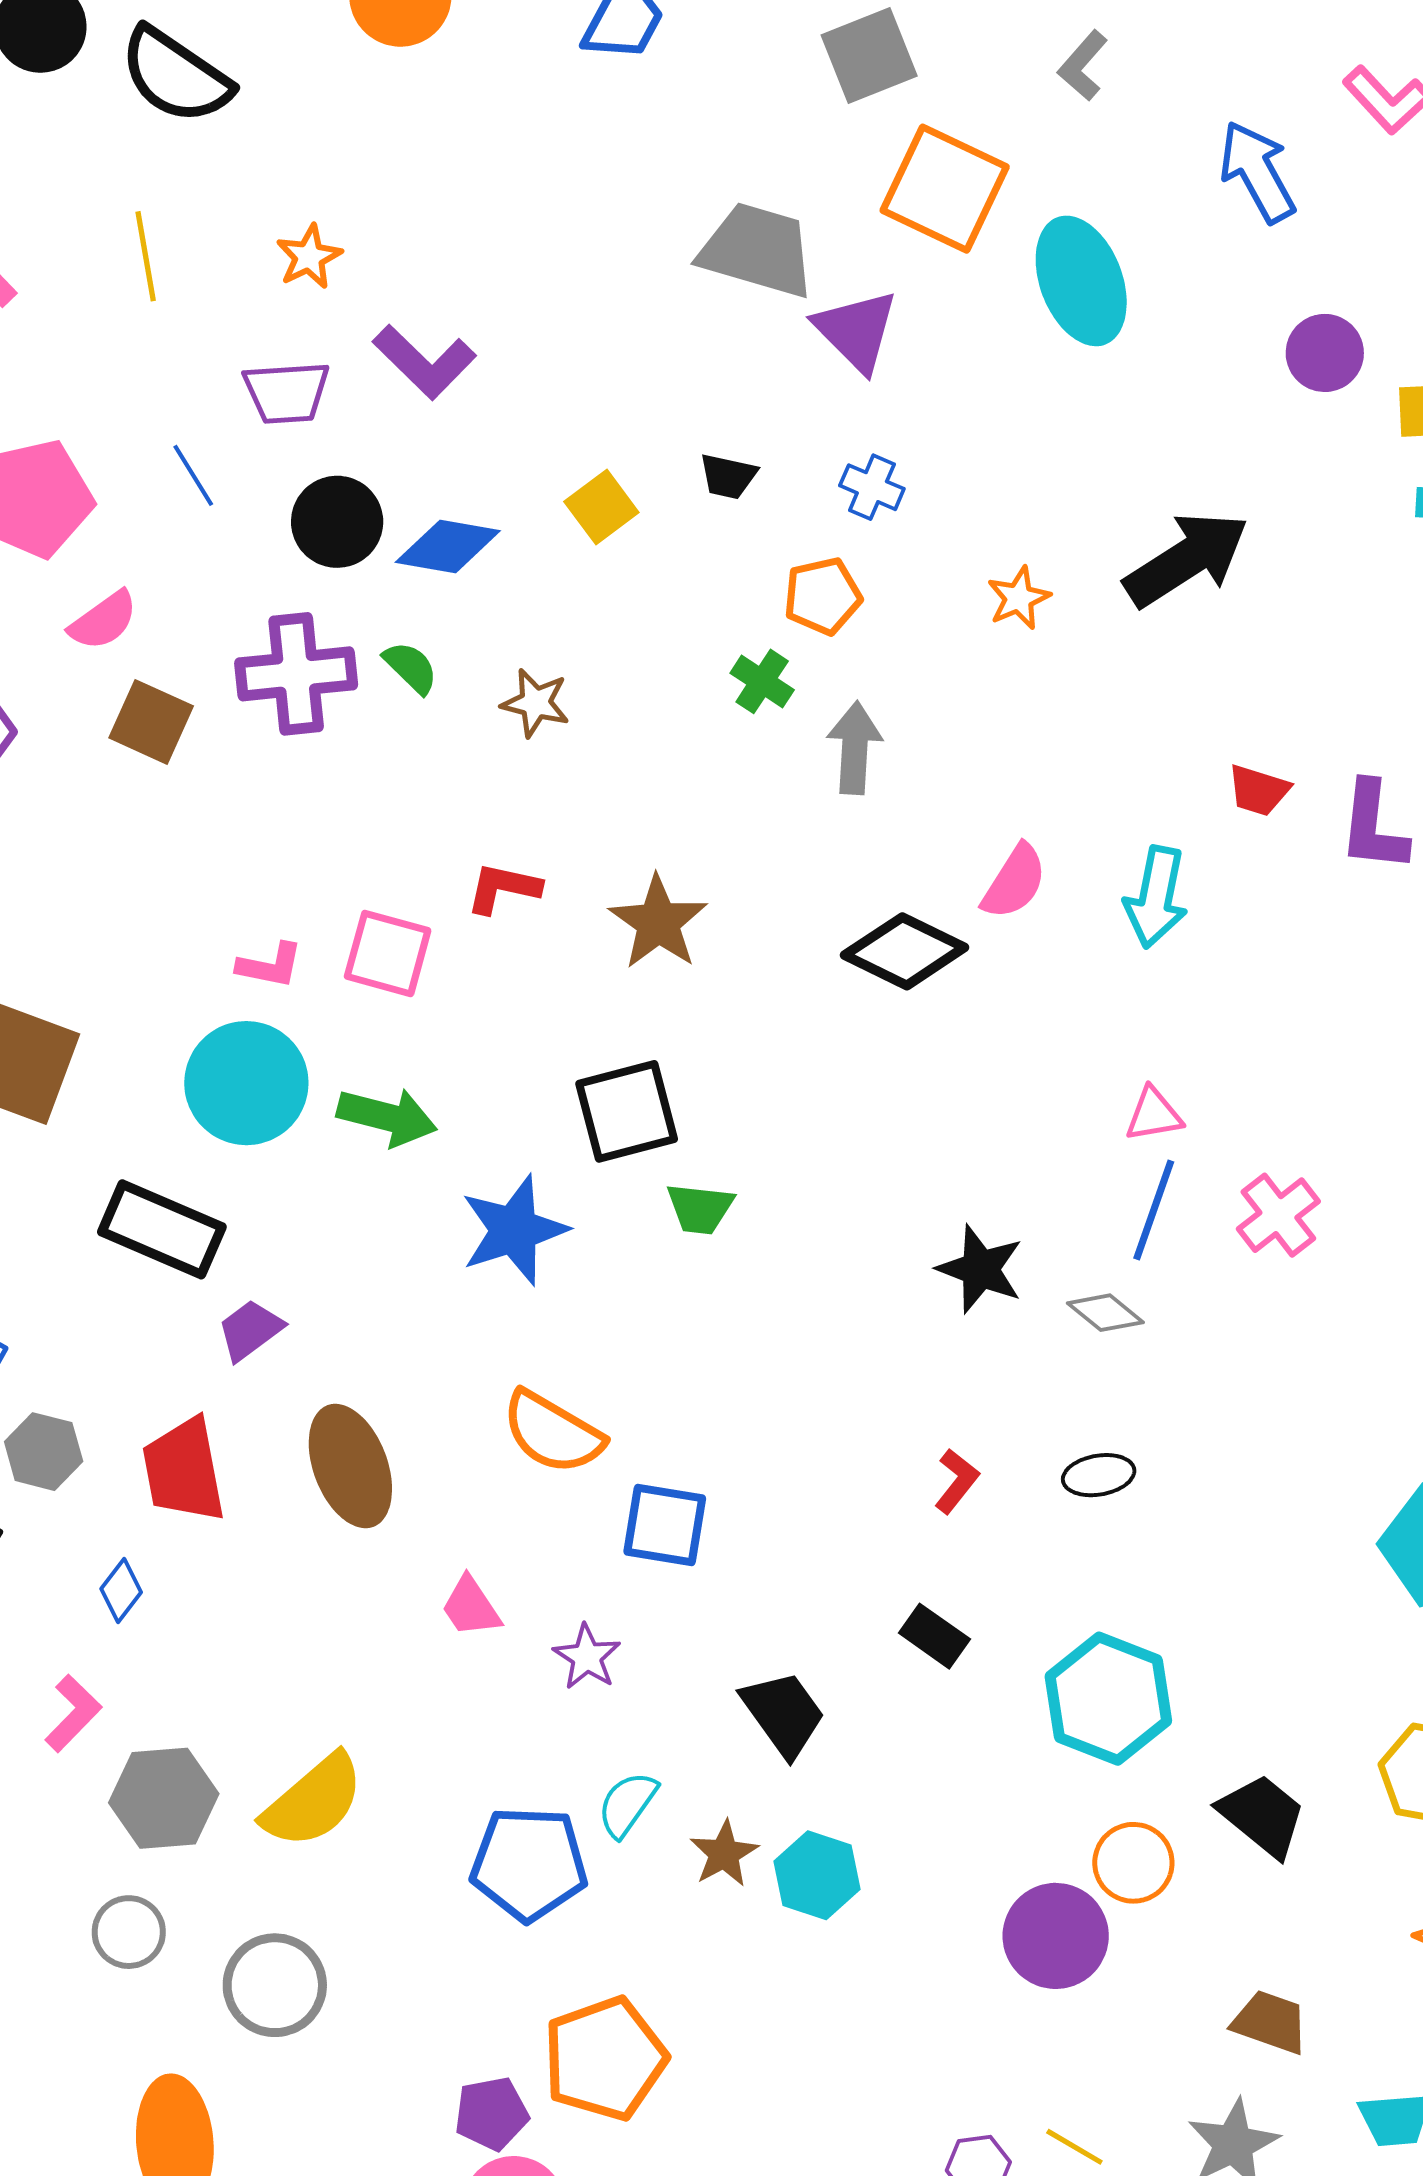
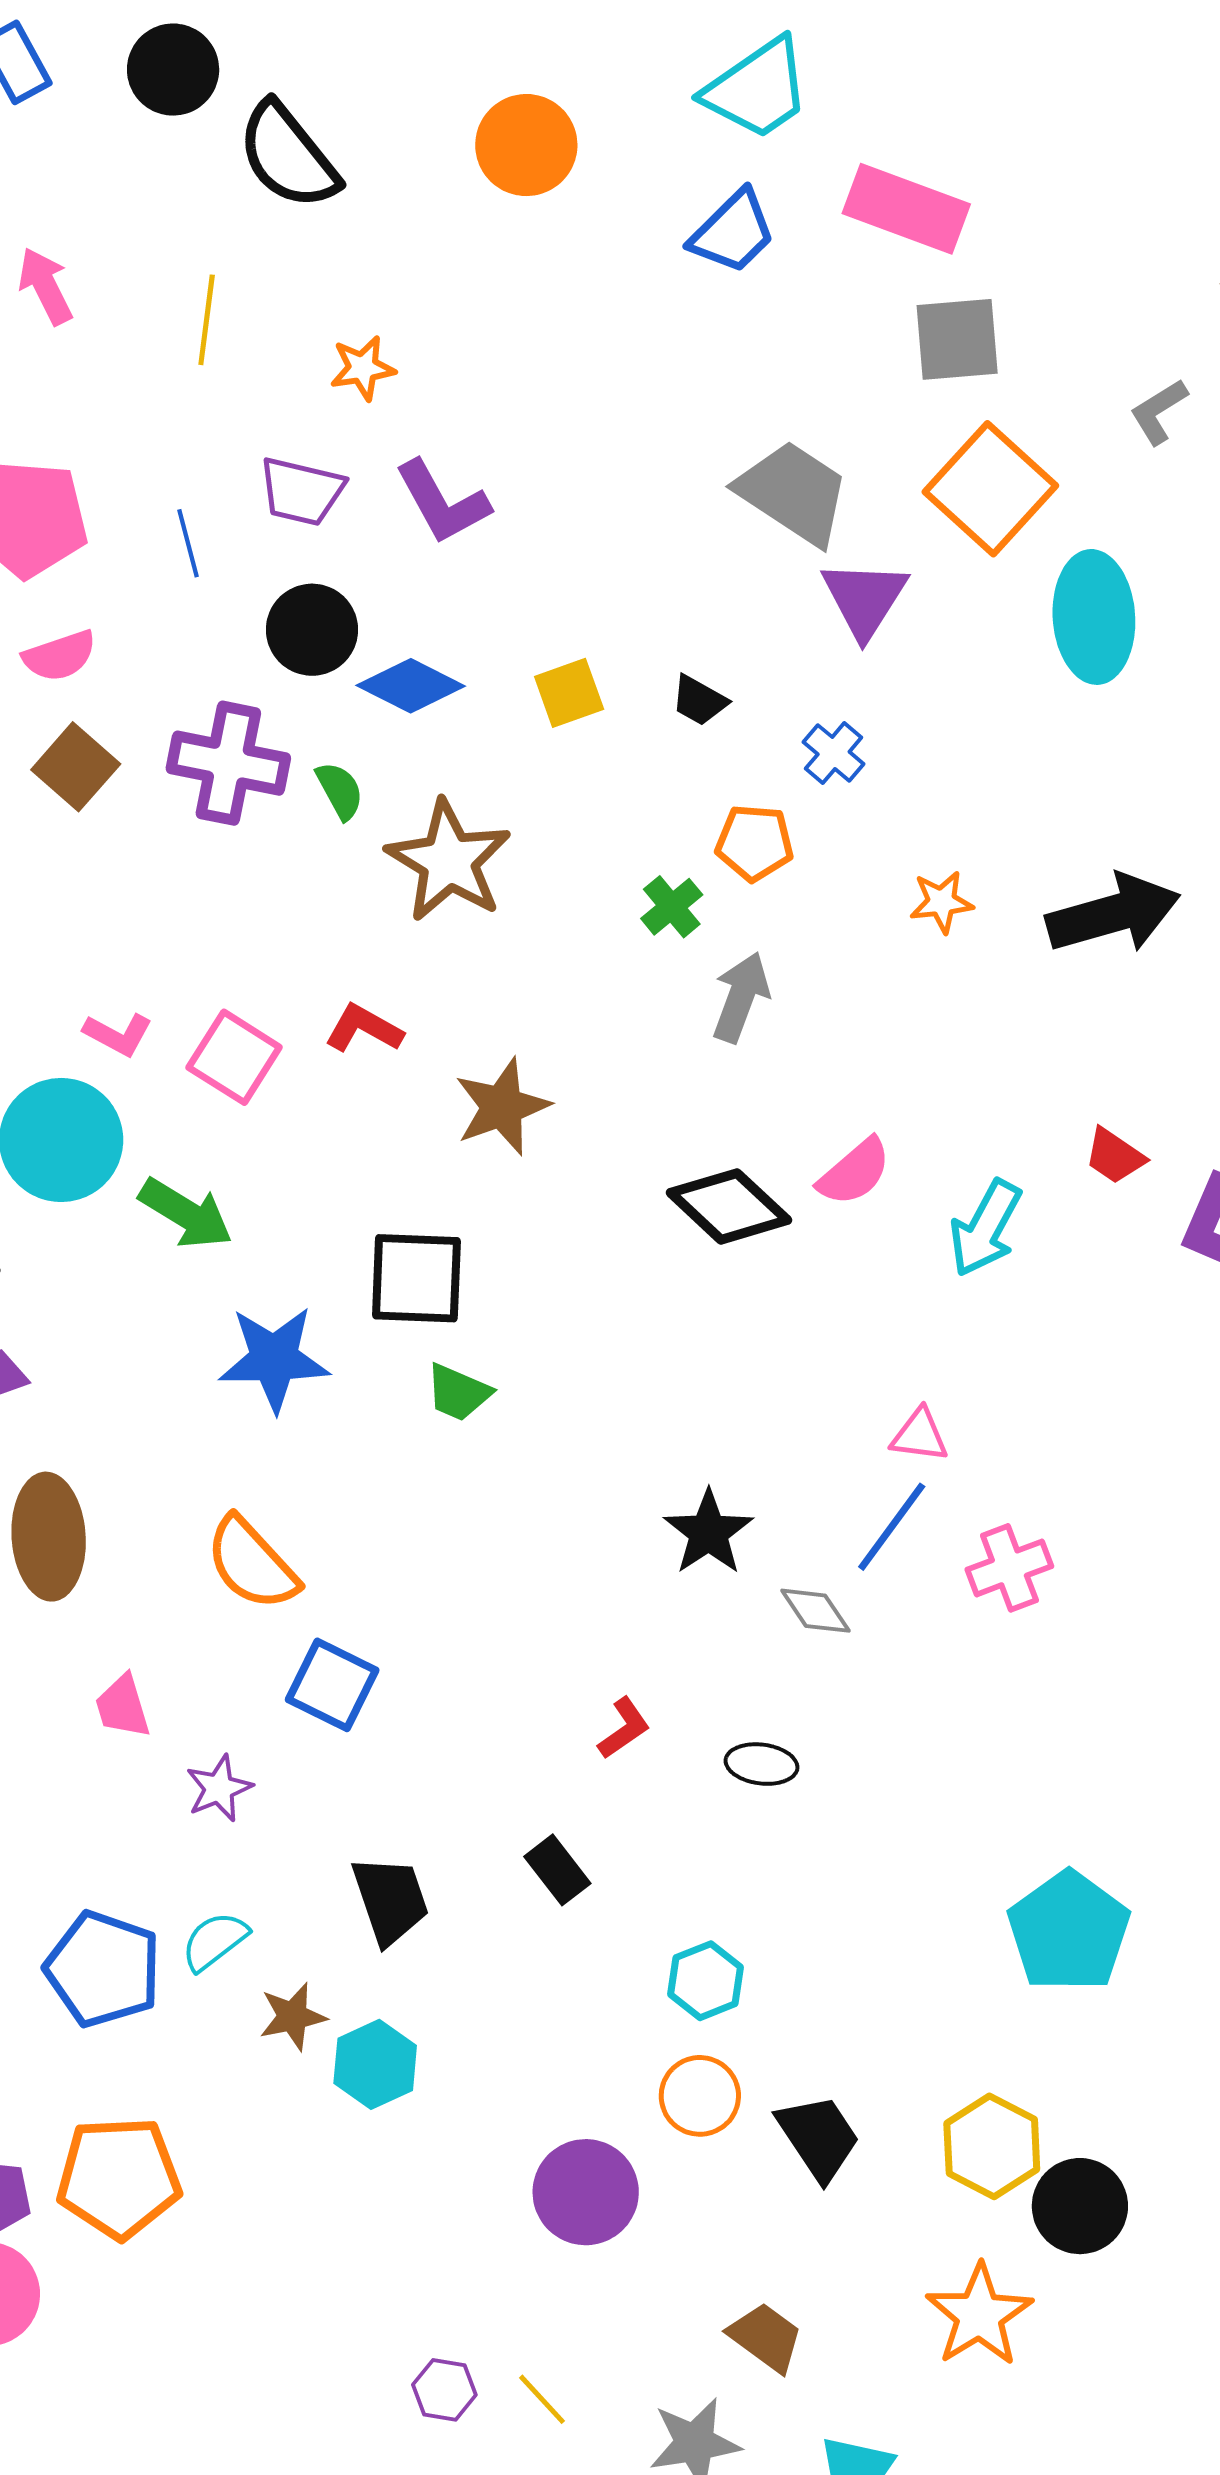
brown star: (535, 703) -> (449, 861), size x1.8
cyan hexagon: (1108, 1699) -> (706, 1981), size x0.6
orange circle: (1133, 1863) -> (700, 2096), moved

